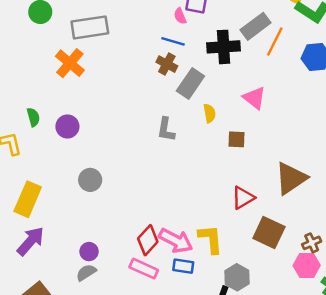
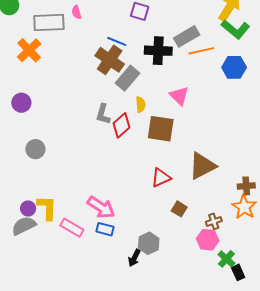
pink semicircle: (180, 16) -> (77, 12), moved
orange line: (275, 41) -> (201, 51), turned 45
brown cross: (167, 64) -> (110, 60), size x1.6
brown square: (236, 139) -> (161, 129), size x1.8
brown square: (269, 232) -> (179, 209), size x0.6
yellow L-shape: (211, 239) -> (47, 208), moved
red diamond: (148, 240) -> (121, 125), moved
gray semicircle: (86, 273) -> (24, 226), size x1.4

